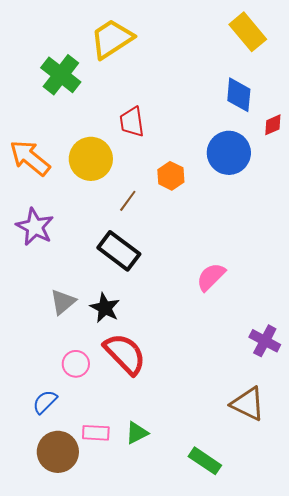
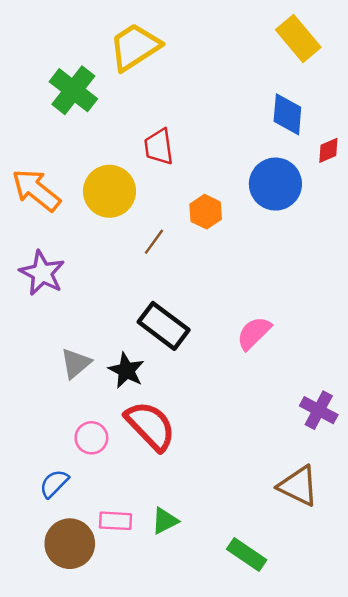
black rectangle: (119, 251) -> (164, 326), moved

